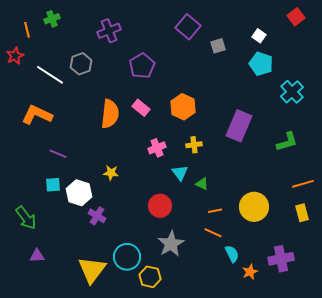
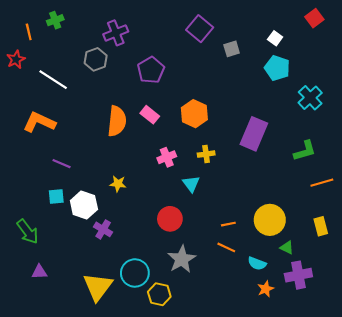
gray hexagon: (81, 64) -> (96, 59), moved
green triangle: (202, 184) -> (287, 247), moved
orange line: (303, 184) -> (322, 183), moved
cyan semicircle: (232, 254) -> (257, 263), moved, turned 138

